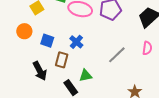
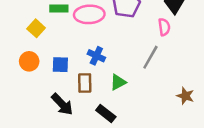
pink semicircle: (147, 48) -> (164, 27), moved
green triangle: (86, 76) -> (118, 82), moved

